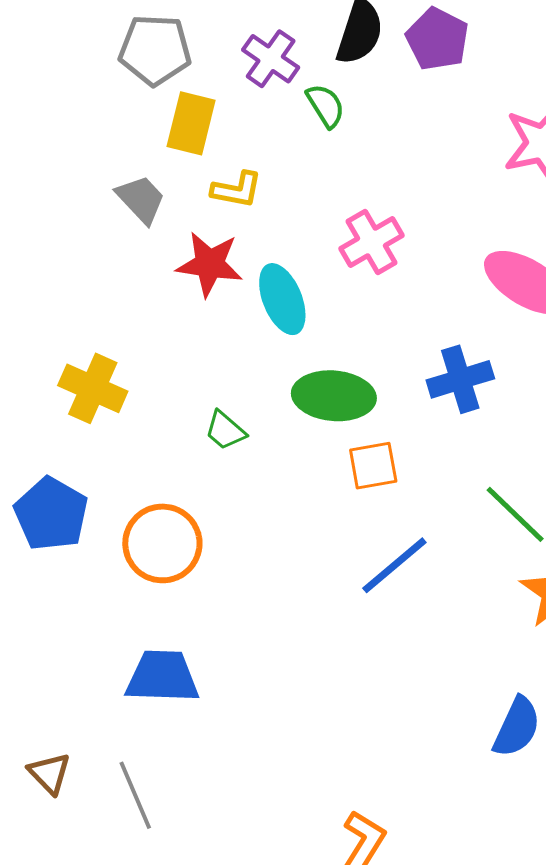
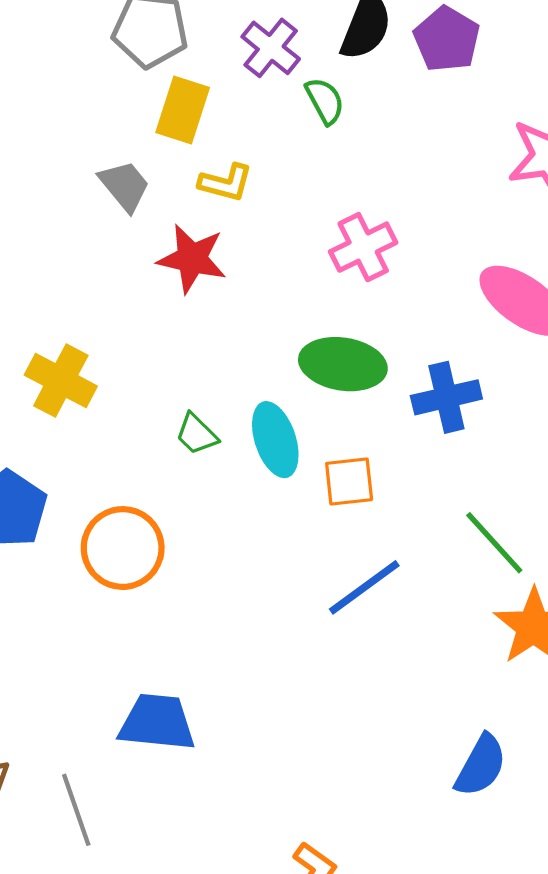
cyan ellipse: (282, 299) -> (275, 440), moved
green ellipse: (334, 396) -> (343, 364), moved
blue trapezoid: (162, 677) -> (157, 722), moved

